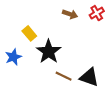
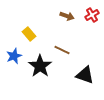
black star: (49, 52) -> (40, 66), moved
brown line: (64, 76) -> (62, 50), moved

